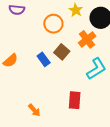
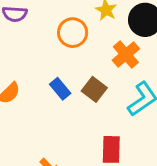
brown square: (62, 52) -> (94, 89), moved

